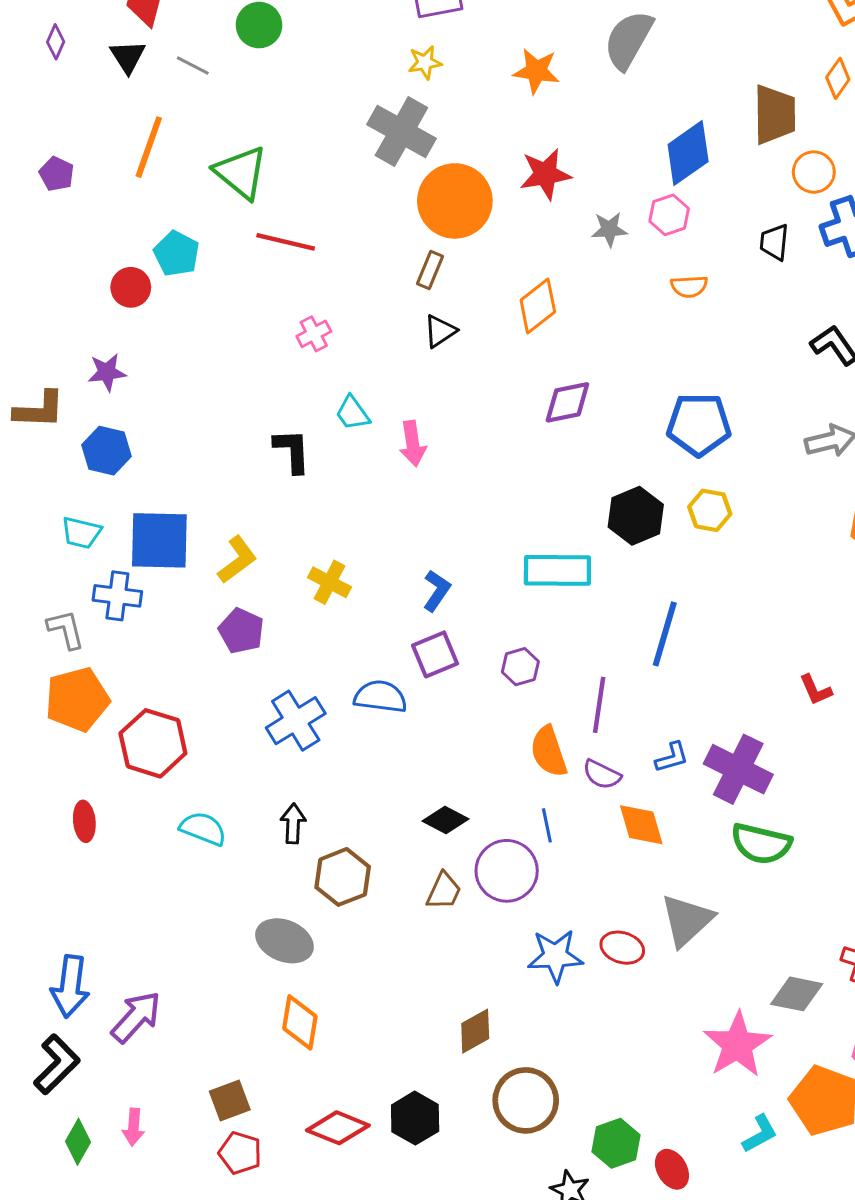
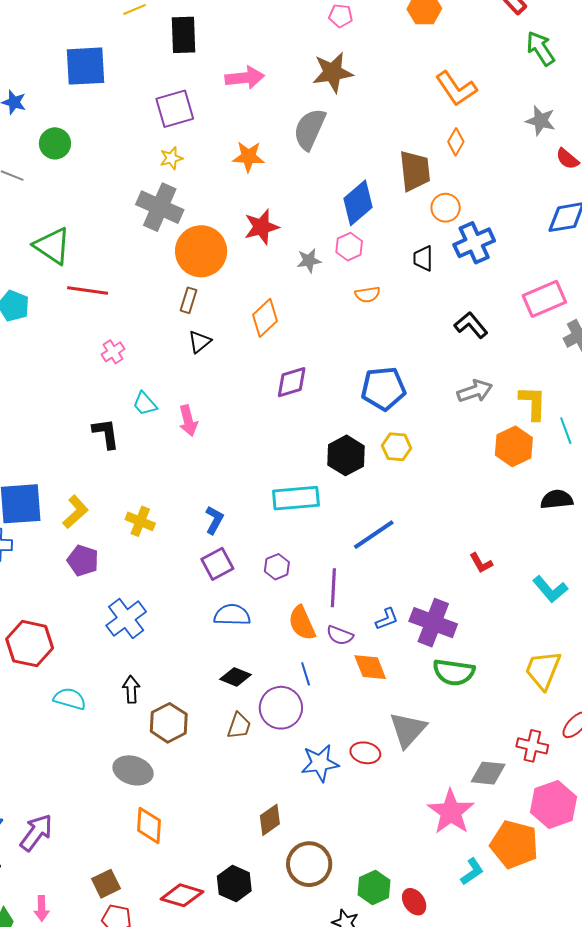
blue line: (665, 634) -> (374, 535), turned 45
blue semicircle: (380, 697) -> (232, 615), moved

